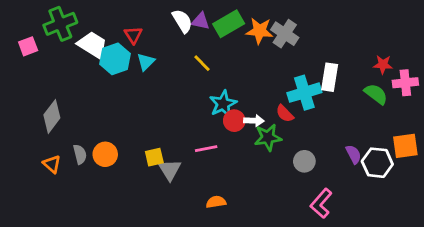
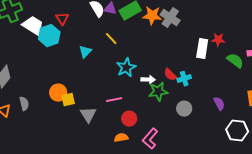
cyan triangle: (146, 62) -> (85, 52), moved
red star: (383, 65) -> (218, 40), moved
cyan cross: (304, 93) -> (184, 79), moved, size x0.6
red circle: (234, 121) -> (129, 119), moved
orange circle: (105, 154) -> (58, 93), moved
yellow square: (154, 157) -> (68, 100), moved
white hexagon: (377, 163) -> (237, 131), moved
pink L-shape: (321, 203) -> (150, 139), moved

